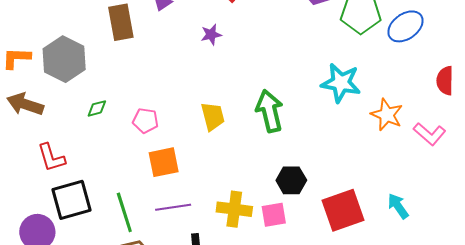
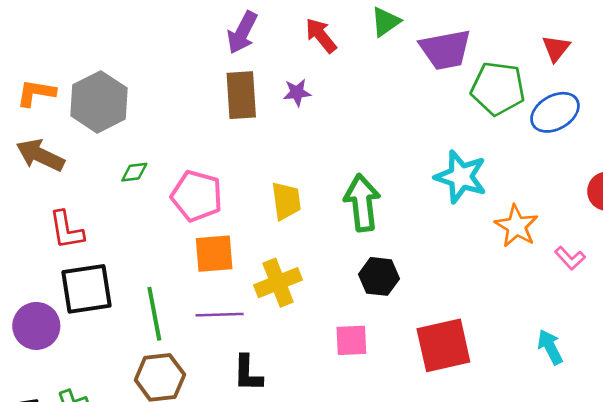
brown rectangle: (121, 22) -> (241, 95), moved
pink pentagon: (145, 121) -> (197, 196), size x1.5
pink L-shape: (430, 134) -> (570, 258), size x0.7
black hexagon: (291, 180) -> (379, 276), moved
cyan arrow: (398, 206) -> (550, 347), moved
yellow cross: (234, 209) -> (278, 283), moved, turned -36

